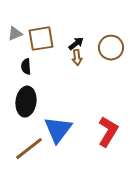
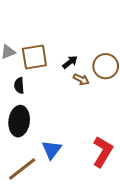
brown arrow: (77, 58) -> (81, 79), moved, turned -56
blue triangle: (58, 130) -> (52, 150), size x0.7

